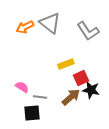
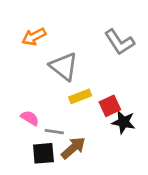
gray triangle: (50, 23) -> (64, 66), moved
yellow rectangle: (66, 64) -> (80, 96), moved
brown arrow: (71, 97) -> (73, 148), moved

